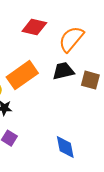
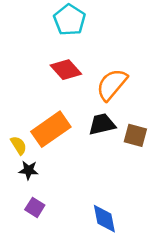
red diamond: (34, 27) -> (66, 70), turned 35

